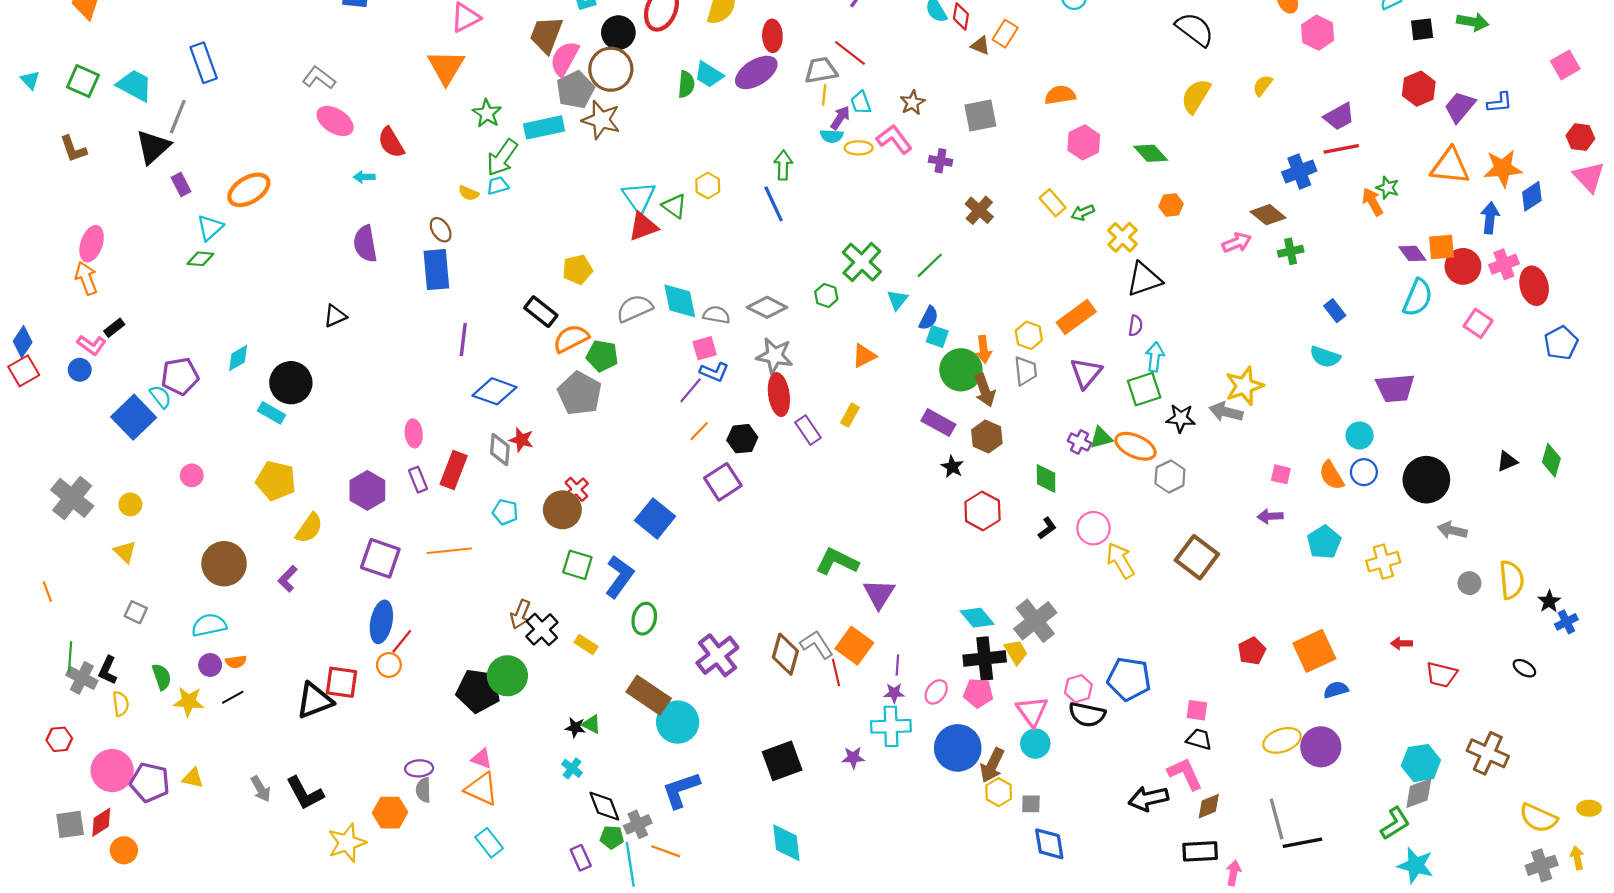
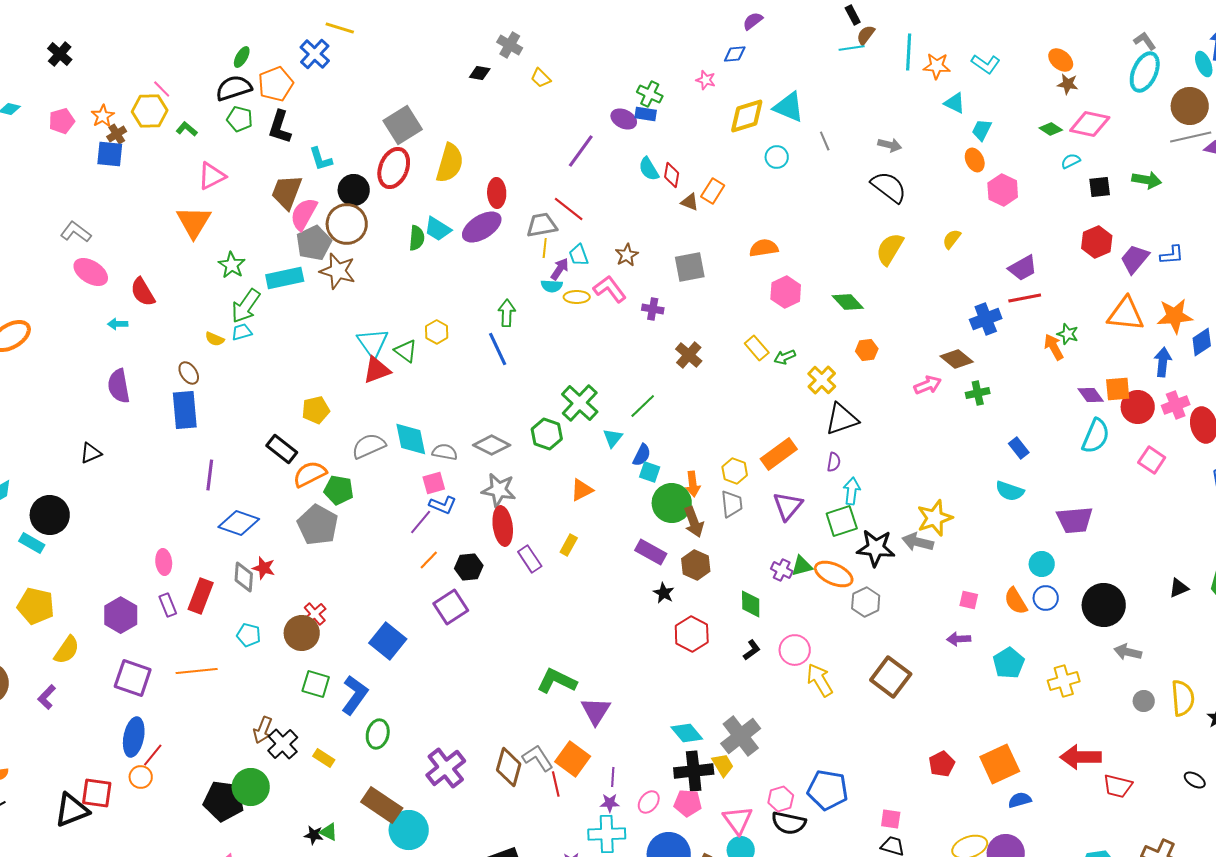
green hexagon: (826, 295) -> (547, 434), size x1.4
black star: (1181, 418) -> (876, 548), size x1.4
red arrow: (1402, 643) -> (1081, 757), size x2.0

